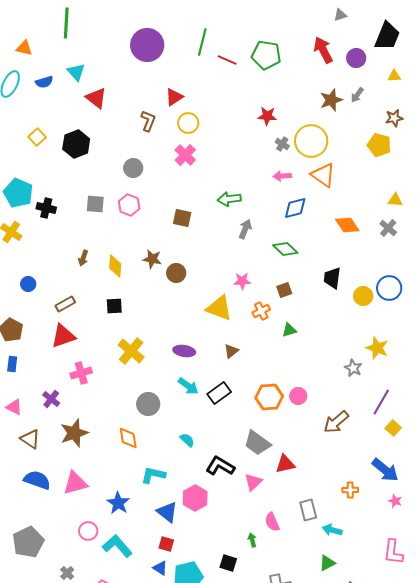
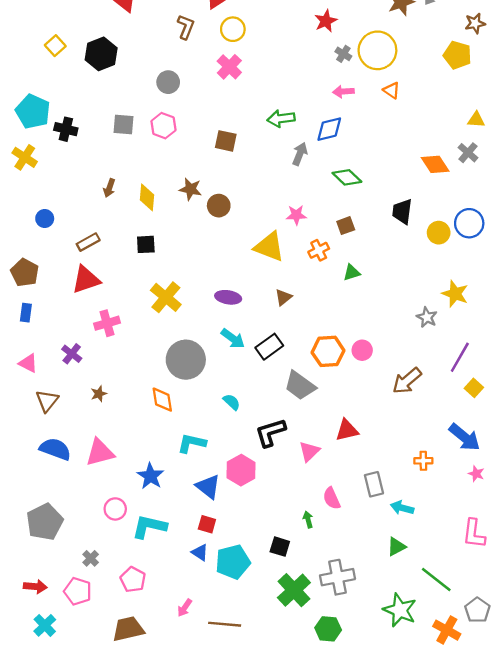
red star: (267, 116) -> (326, 21), turned -30
orange triangle: (323, 175) -> (392, 90), size x0.6
blue diamond: (295, 208) -> (329, 129), moved
orange diamond: (347, 225) -> (435, 164), moved
gray circle: (148, 404) -> (186, 360), size x1.4
brown star: (74, 433) -> (99, 394), size x0.5
brown triangle: (30, 439) -> (47, 401), turned 35
gray trapezoid: (257, 443) -> (300, 385), moved
black L-shape: (220, 466) -> (270, 433), turned -48
cyan L-shape: (117, 546) -> (149, 527), turned -36

